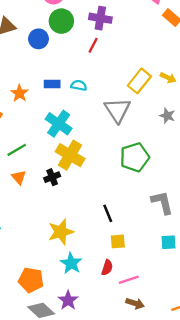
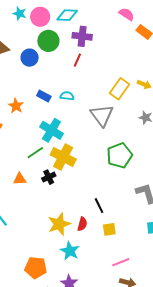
blue rectangle: (52, 84) -> (44, 96), turned 32
green line: (17, 150) -> (35, 153), moved
orange triangle: (19, 177) -> (20, 179), turned -48
red semicircle: (107, 268) -> (82, 224), moved

